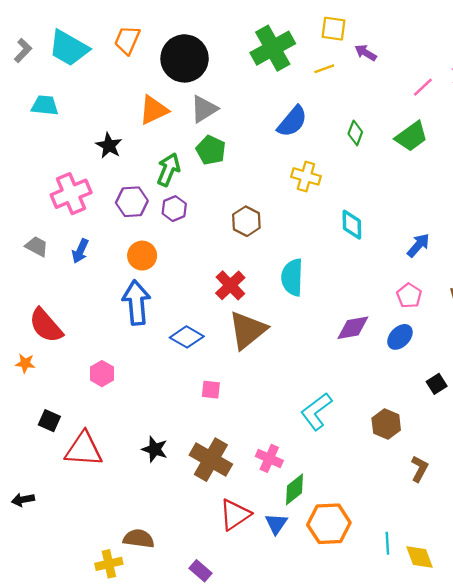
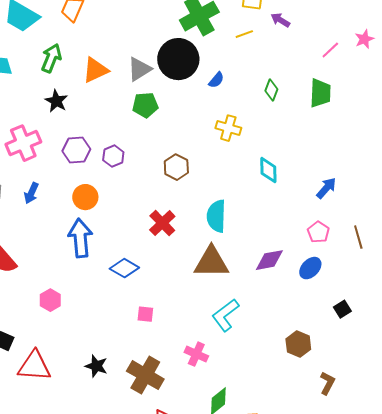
black circle: (185, 58) -> (178, 59), moved
blue semicircle: (292, 121) -> (216, 80), size x0.6
green trapezoid: (411, 136) -> (320, 93), turned -52
green pentagon: (211, 150) -> (145, 105), turned -30
green arrow: (168, 170) -> (51, 58), moved
brown triangle: (248, 330) -> (211, 262), moved, turned 39
cyan L-shape: (316, 411) -> (225, 315), moved
pink cross: (269, 458) -> (196, 354), moved

